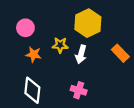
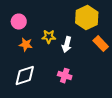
yellow hexagon: (88, 23) -> (87, 18), moved
white diamond: (32, 90) -> (25, 76), turned 65

